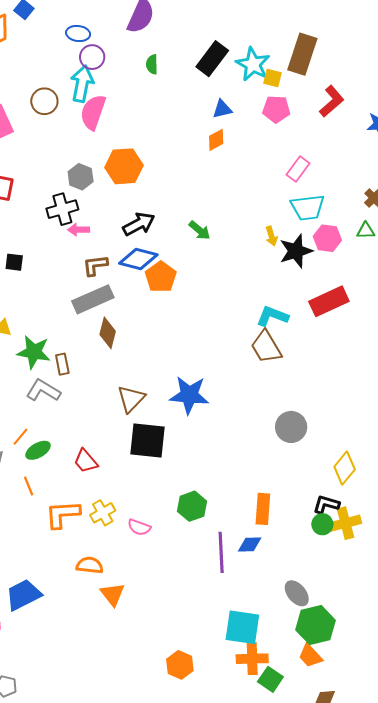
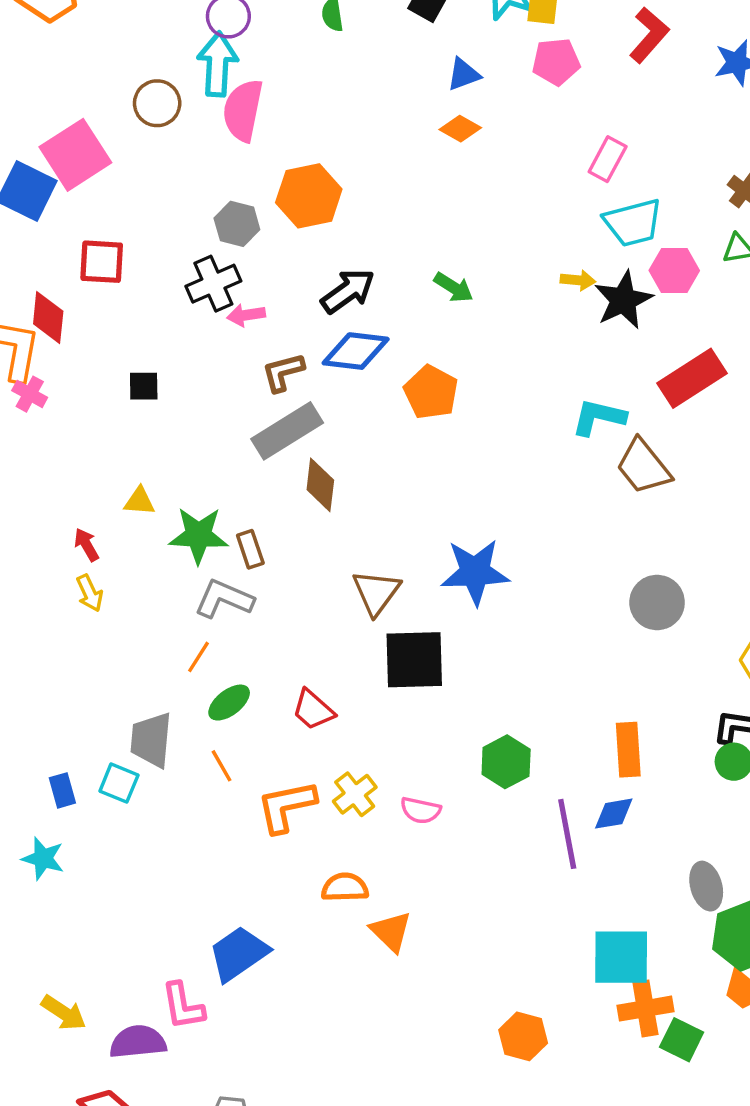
orange diamond: (216, 140) -> (460, 129), turned 65
yellow arrow: (271, 236) -> (578, 280), turned -60
orange pentagon: (161, 277) -> (431, 392), moved
brown trapezoid: (266, 347) -> (643, 467), moved
orange line: (21, 437) -> (198, 657), moved
gray ellipse: (297, 593) -> (706, 886), turned 32

